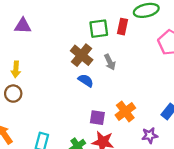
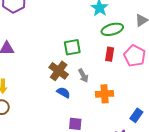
red rectangle: (123, 27) -> (110, 54), moved
orange cross: (125, 112) -> (105, 94), moved, turned 36

